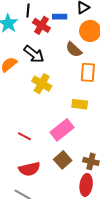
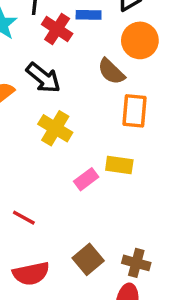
pink rectangle: (62, 130) -> (86, 179), moved, size x0.6

